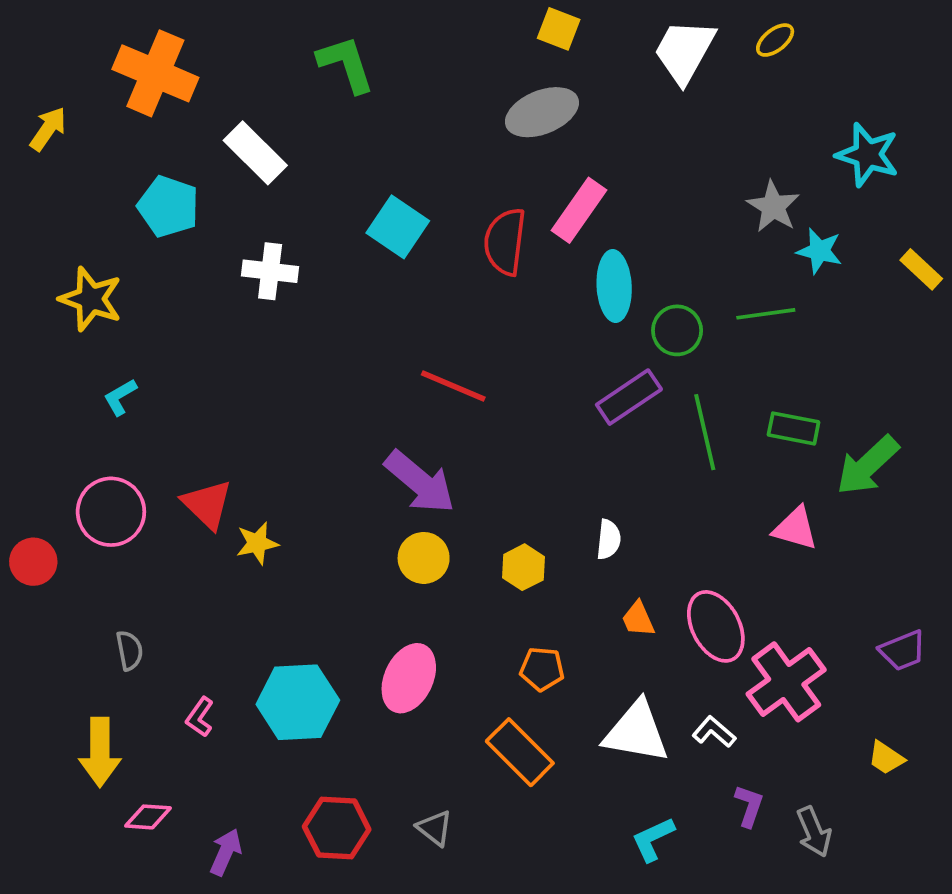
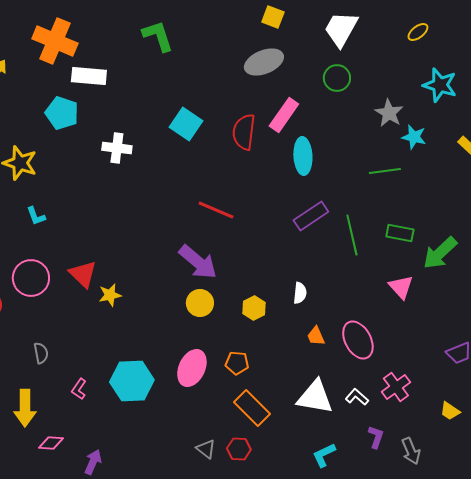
yellow ellipse: (775, 40) -> (418, 32), moved
white rectangle: (255, 153) -> (89, 76), moved, turned -40
green circle: (677, 330) -> (337, 78), moved
cyan L-shape: (120, 397) -> (36, 216), turned -80
pink triangle: (795, 528) -> (401, 287), turned 32
orange pentagon: (542, 669) -> (237, 363), moved
pink cross: (786, 682) -> (396, 387), moved, size x0.7
red hexagon: (337, 828) -> (239, 449), moved, size x0.7

